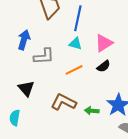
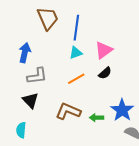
cyan triangle: (75, 44) -> (76, 53), turned -32
gray L-shape: (44, 56) -> (37, 76), moved

